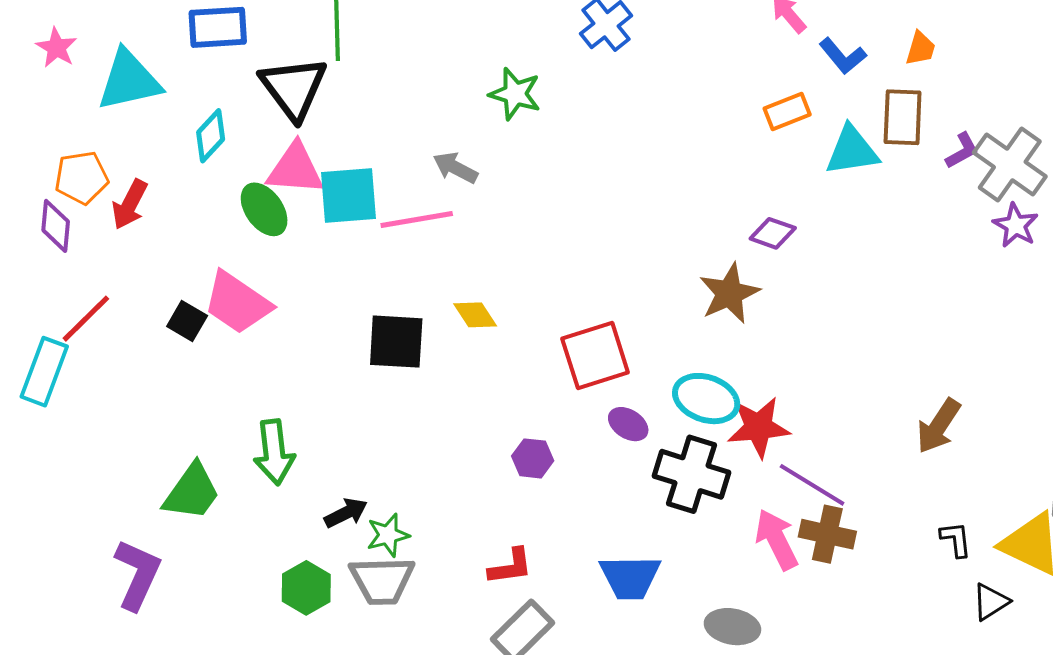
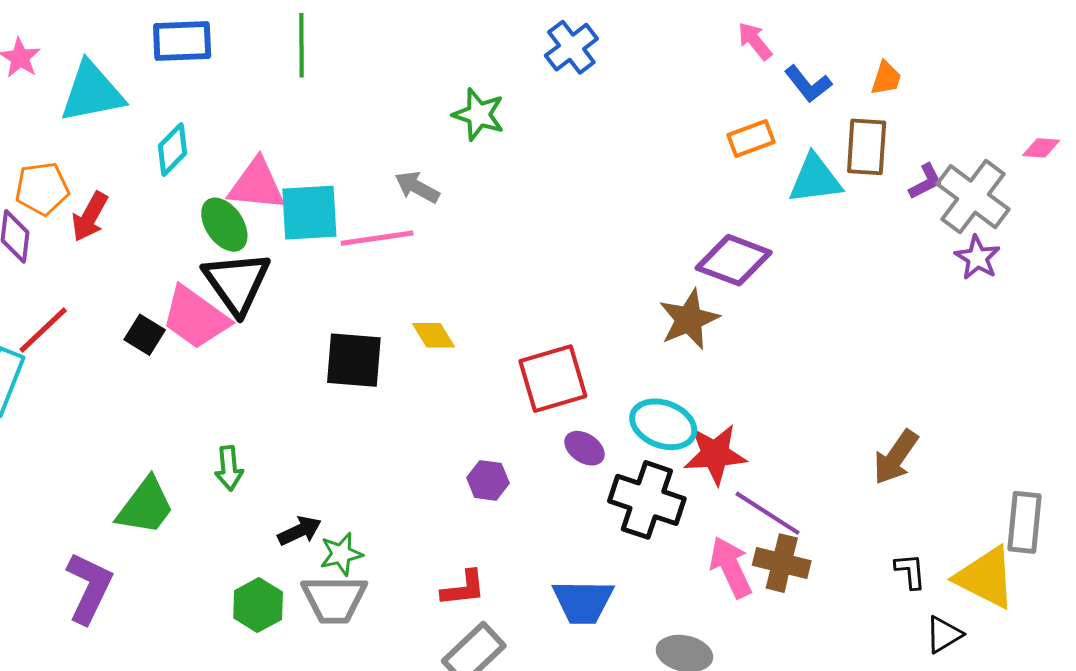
black triangle: (294, 88) -> (237, 283), moved
purple diamond: (773, 233) -> (734, 260), size x1.6
green arrow: (274, 452) -> (229, 468), size x0.7

